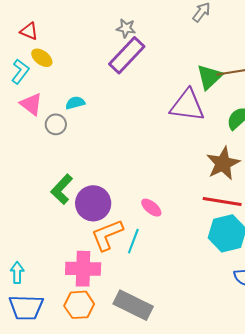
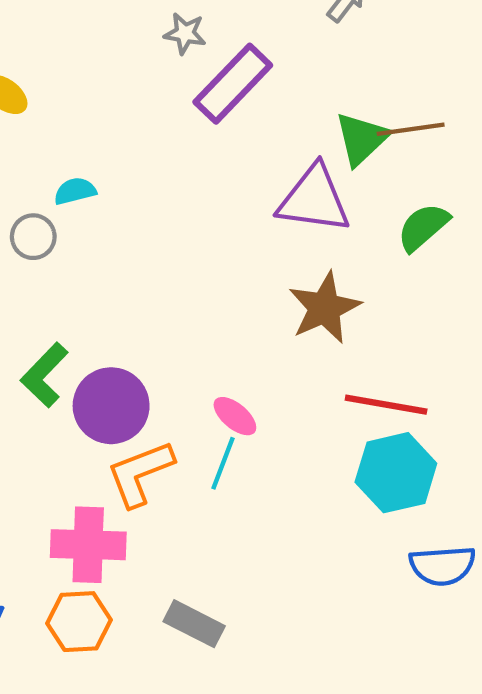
purple rectangle: (127, 55) -> (233, 84), moved
brown star: (223, 163) -> (325, 308), moved
cyan line: (133, 241) -> (223, 463), moved
gray rectangle: (133, 305) -> (194, 624), size x0.7

